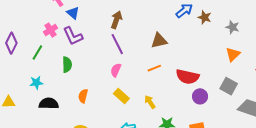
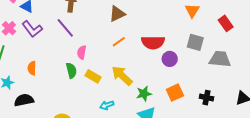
purple line: (117, 44) -> (65, 28), moved
green semicircle: (67, 65) -> (71, 70), moved
orange semicircle: (83, 96) -> (32, 68), moved
yellow arrow: (150, 102) -> (122, 76), size x1.6

